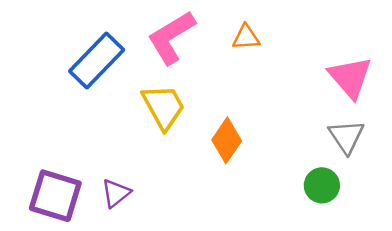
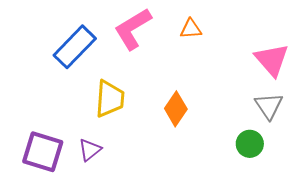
yellow trapezoid: (164, 107) -> (110, 99), moved, turned 33

